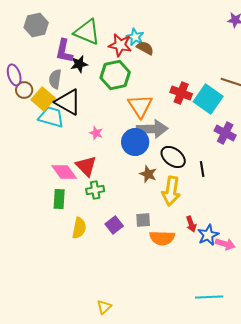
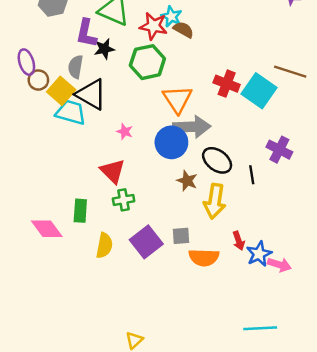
purple cross: (225, 133) -> (279, 150), moved
pink diamond: (64, 172) -> (47, 229), moved
purple square: (114, 225) -> (146, 242), size x1.5

